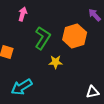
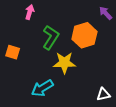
yellow star: (56, 62) -> (64, 63), size x1.5
cyan arrow: (22, 87) -> (42, 88), moved

